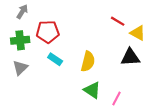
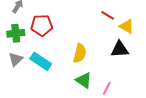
cyan rectangle: (55, 59) -> (41, 61), moved, size x1.5

